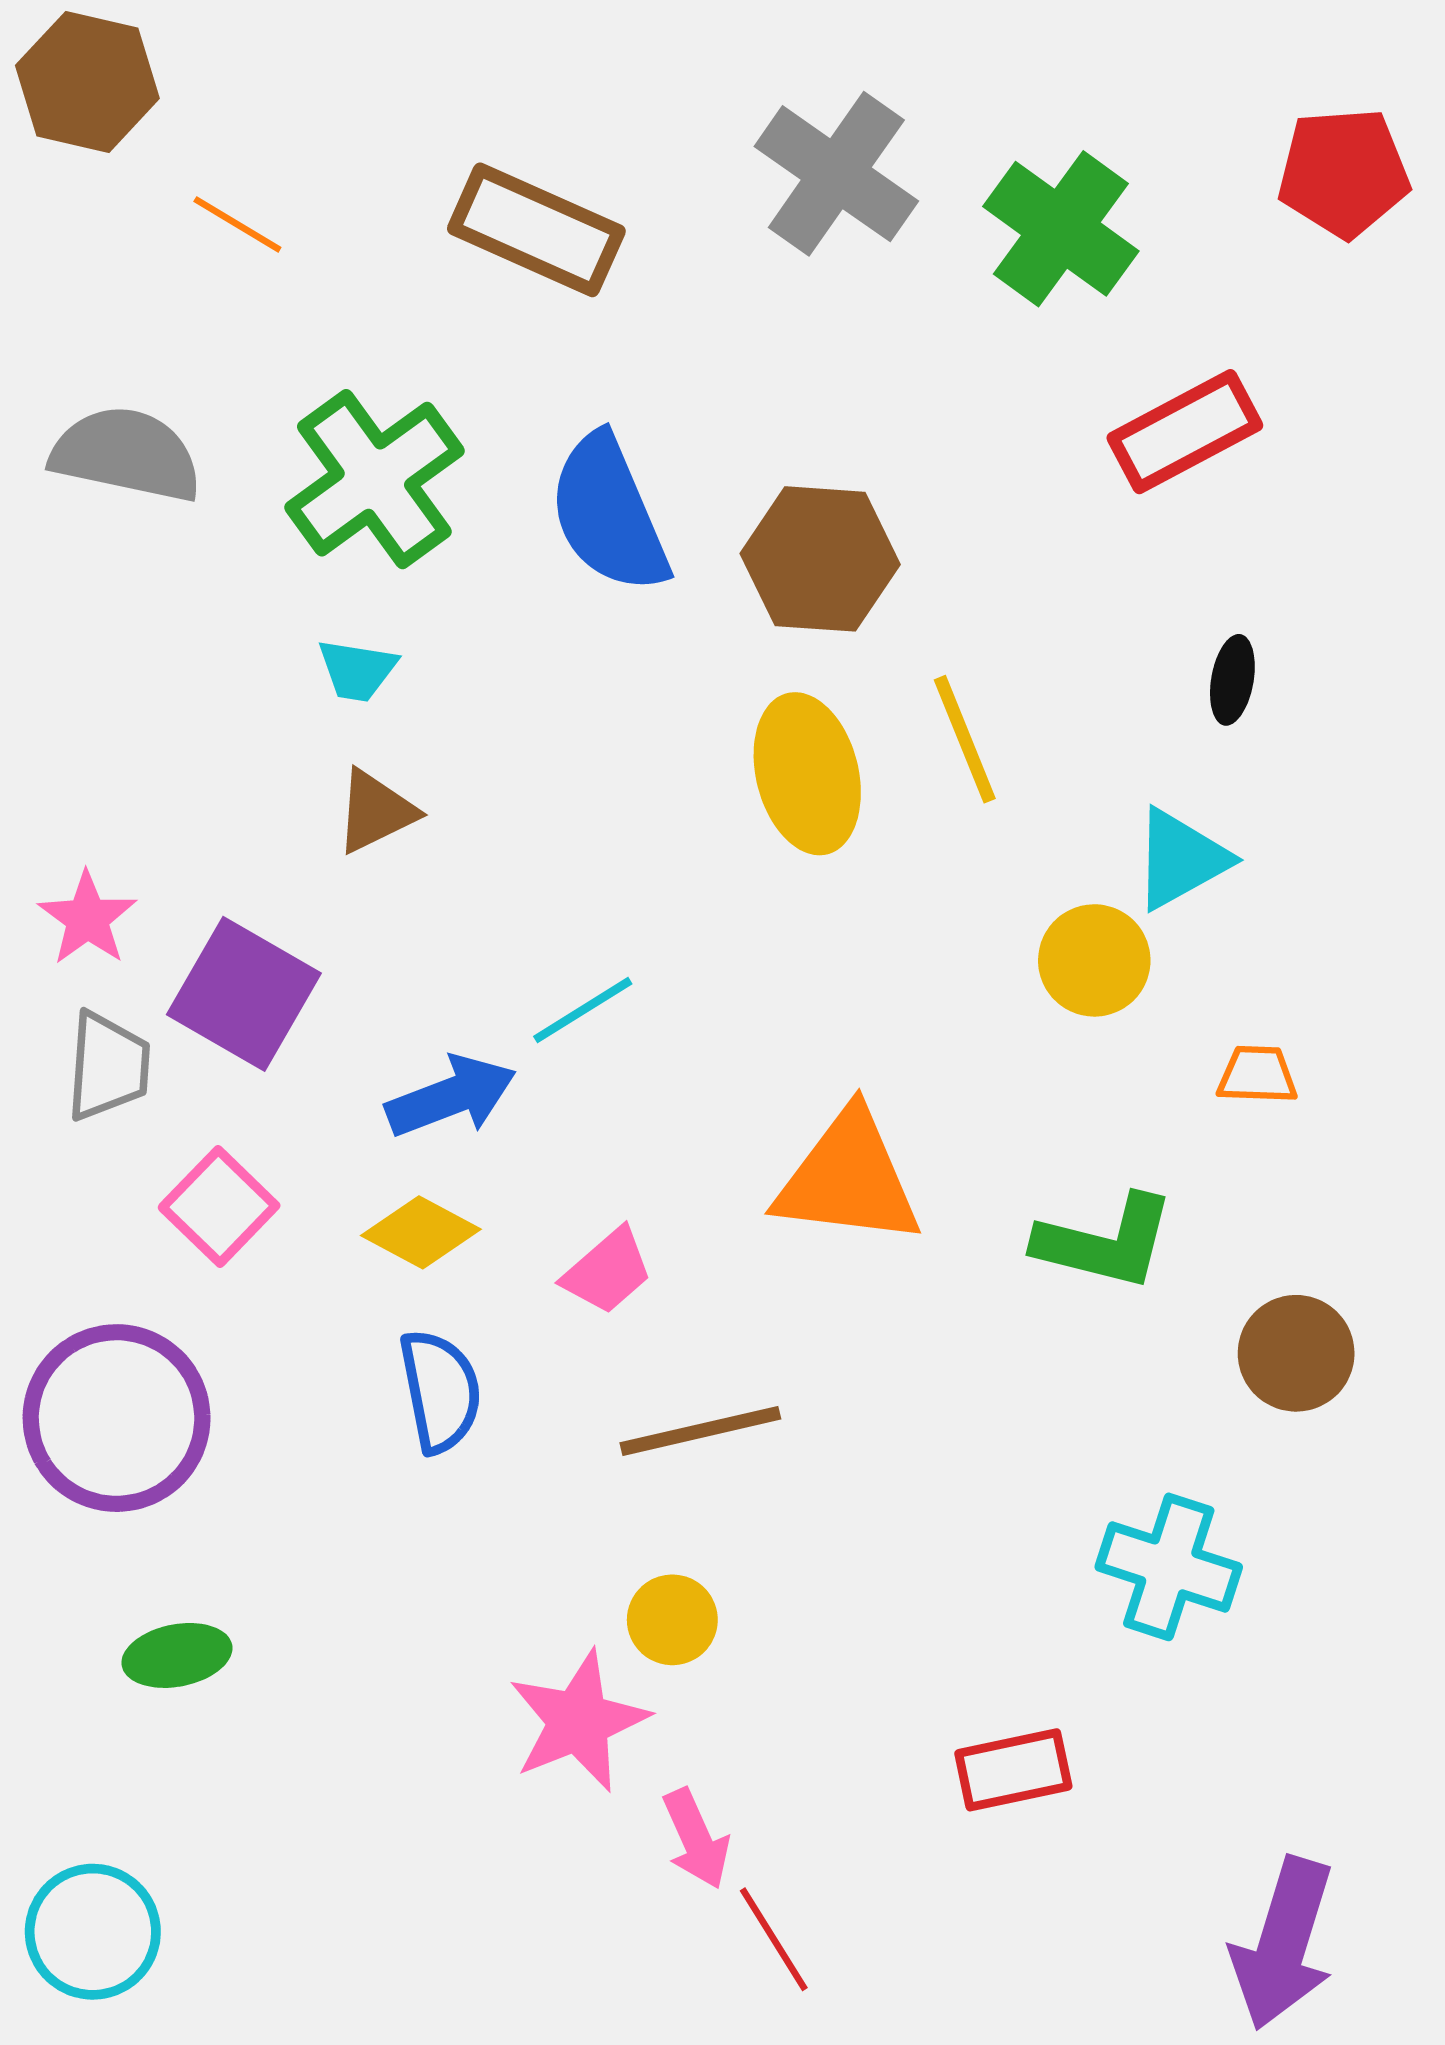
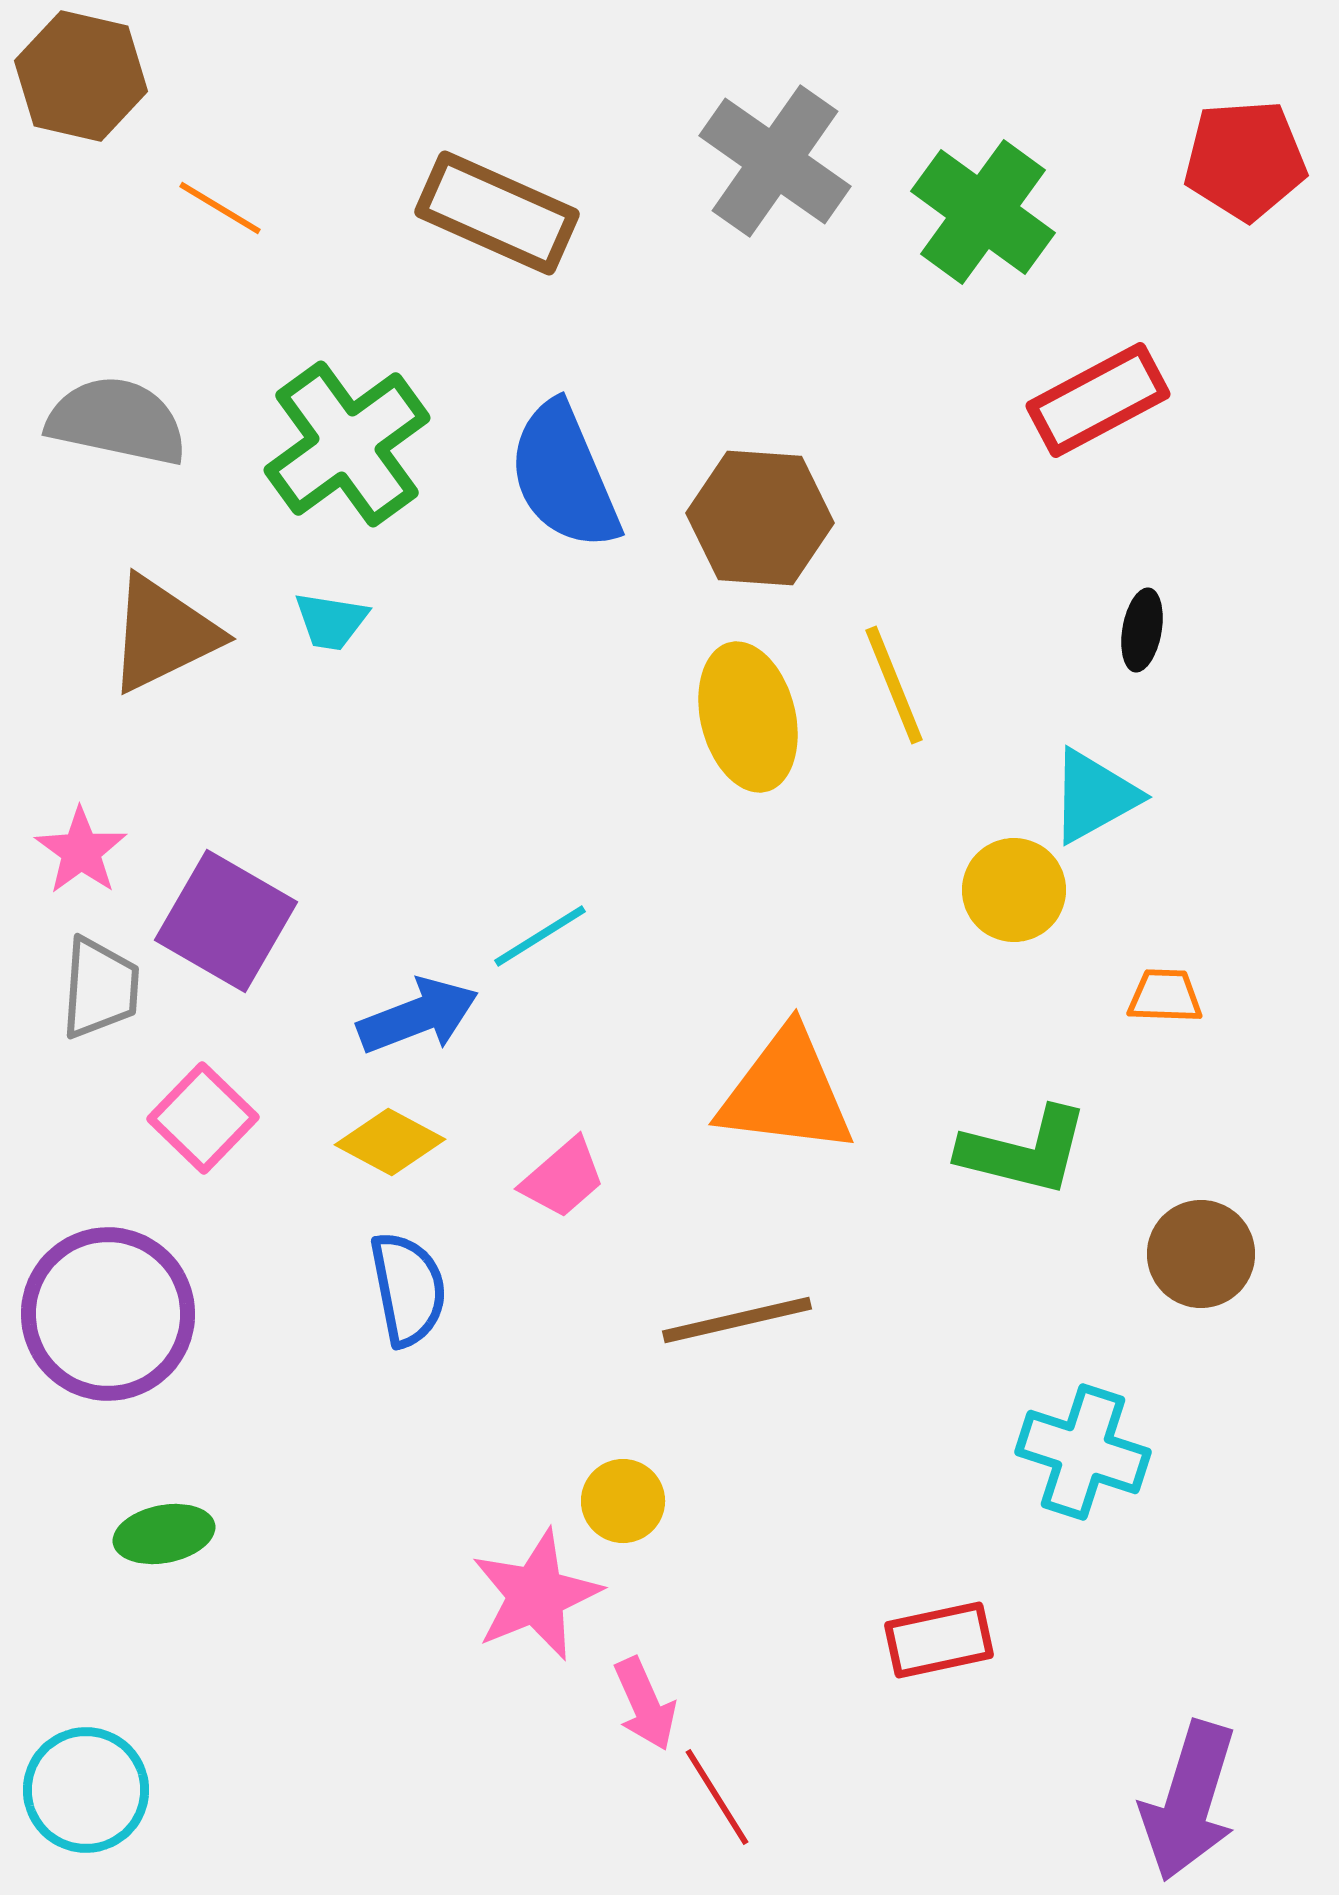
brown triangle: (376, 812) -> (163, 634), moved, size x1.5
brown line: (700, 1431) -> (737, 1320), moved

